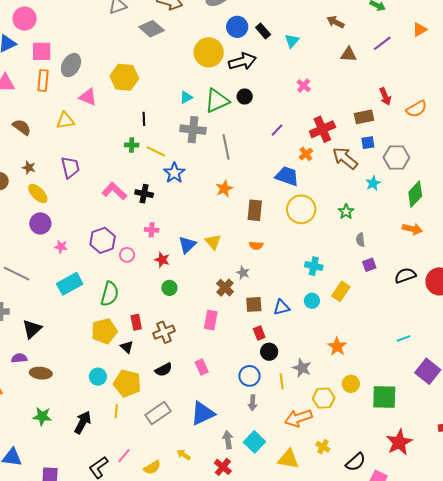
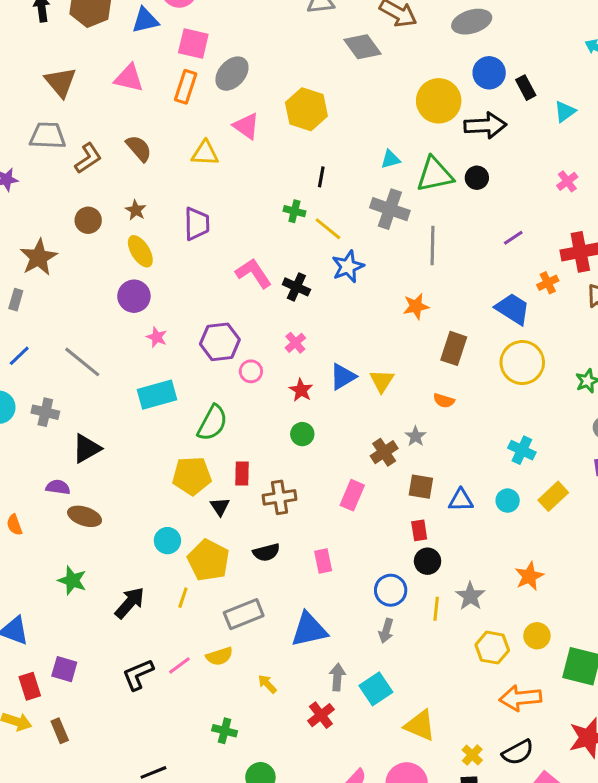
pink cross: (152, 230) -> (295, 343), turned 32
orange arrow: (298, 418) -> (520, 698), moved
yellow cross: (323, 447) -> (472, 755), moved
yellow semicircle: (152, 468) -> (219, 656), moved

